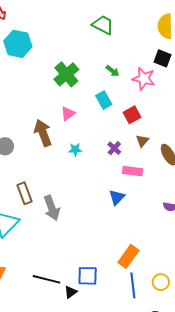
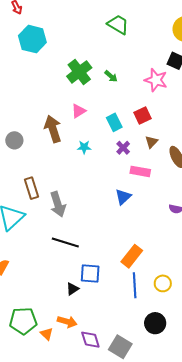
green arrow: (112, 71) -> (111, 76), moved
cyan rectangle: (104, 100) -> (114, 122), moved
black line: (46, 279) -> (65, 243), moved

